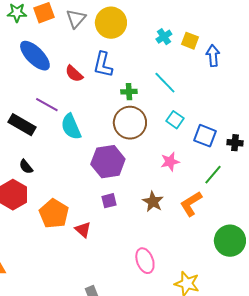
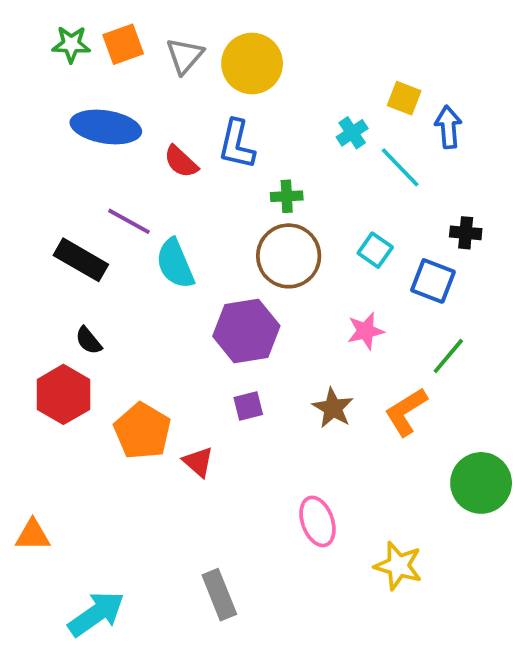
cyan cross: (164, 37) -> (352, 133), moved
blue ellipse: (35, 56) -> (106, 127), turned -36
cyan line: (165, 83) -> (400, 167), moved
black cross: (235, 143) -> (466, 233), moved

